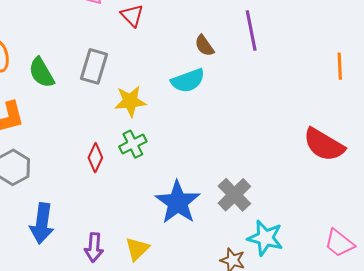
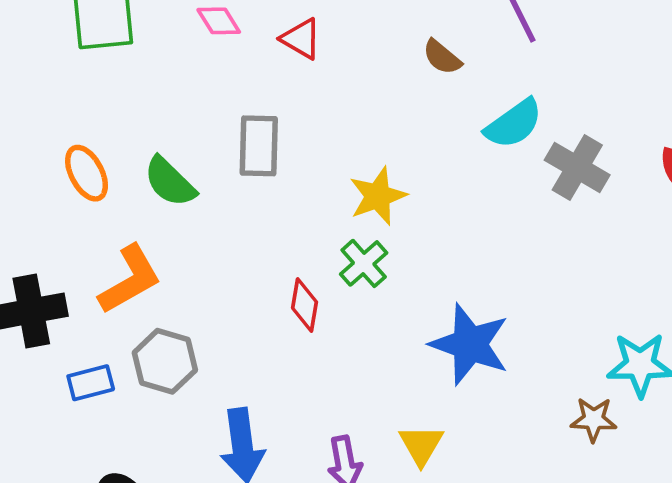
cyan semicircle: (188, 81) -> (514, 124), moved
yellow star: (130, 101) -> (378, 196), moved
gray cross: (234, 195) -> (577, 168), moved

